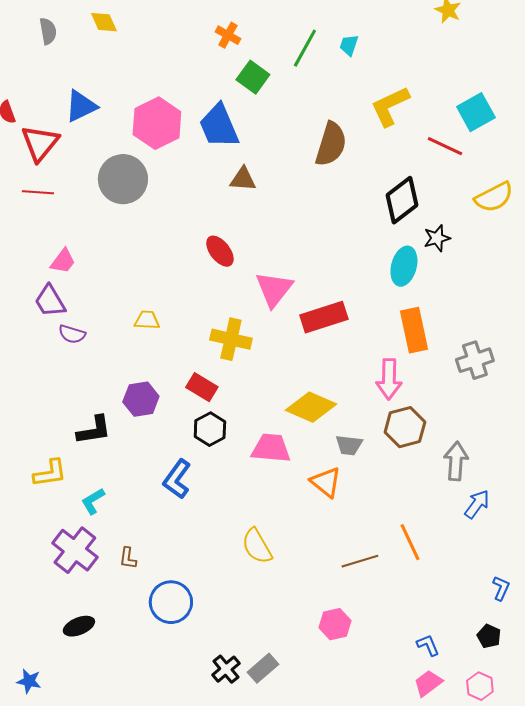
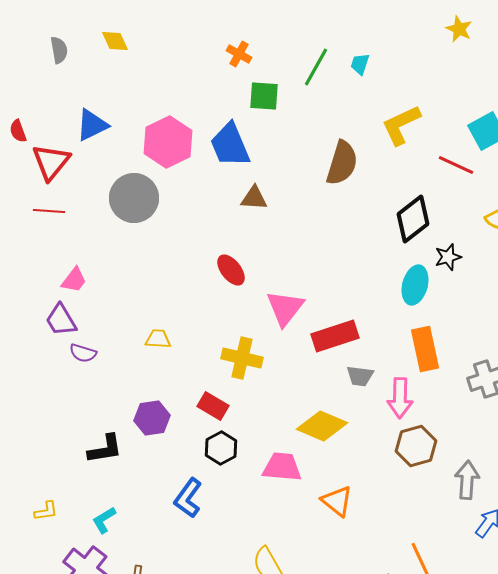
green square: (253, 77) -> (264, 96), turned -32
gray trapezoid: (349, 445) -> (360, 376), moved
yellow L-shape: (50, 473) -> (46, 511), moved, size x0.7

